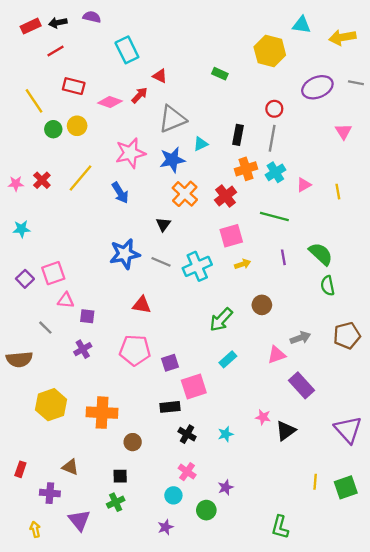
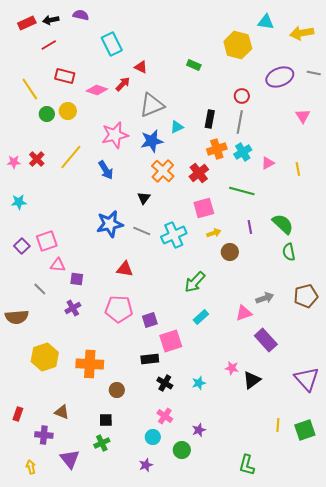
brown circle: (262, 305) -> (230, 252), moved

